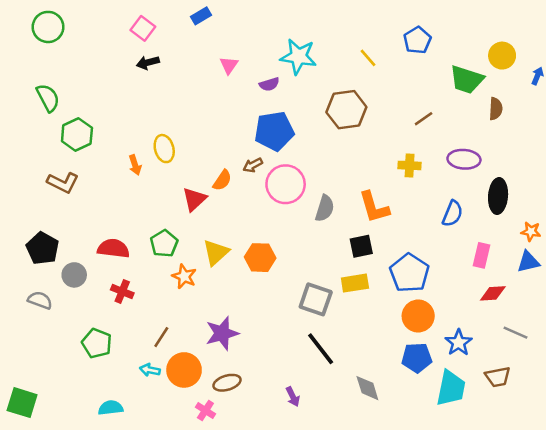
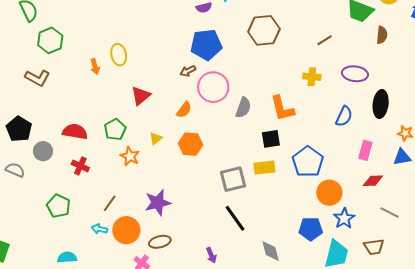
orange semicircle: (222, 180) -> (184, 110), moved
yellow triangle: (216, 252) -> (156, 138), size x0.6
gray square: (316, 299) -> (233, 179), turned -36
orange circle: (418, 316) -> (329, 193), moved

